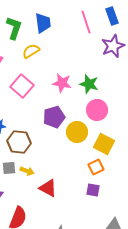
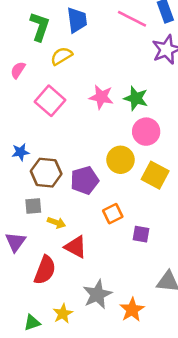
pink line: (86, 22) -> (132, 19), turned -45
purple pentagon: (54, 117) -> (85, 180), moved
orange square: (96, 167) -> (113, 214), moved
yellow arrow: (27, 171) -> (56, 223), moved
red triangle: (48, 188) -> (76, 247), moved

